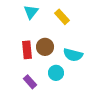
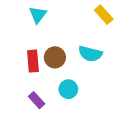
yellow rectangle: (62, 17) -> (104, 15), moved
cyan semicircle: (73, 55) -> (90, 54), moved

